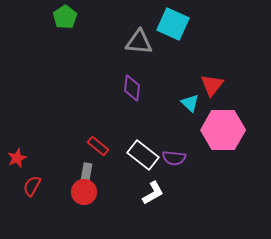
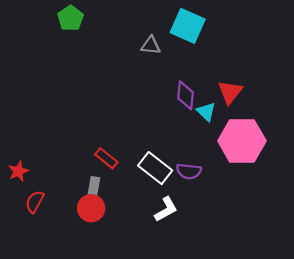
gray triangle: (139, 42) -> (151, 45), size x0.7
purple diamond: (132, 88) -> (186, 95), moved

